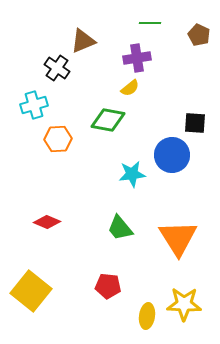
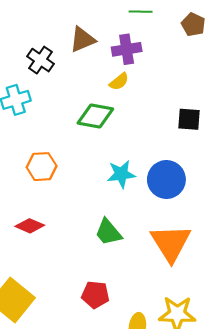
brown triangle: (83, 41) -> (82, 40), moved
orange hexagon: (58, 139) -> (42, 167), moved
blue circle: (172, 155) -> (166, 180), moved

